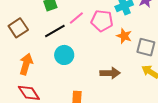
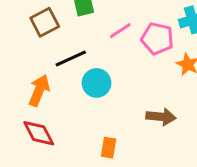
brown square: (18, 28) -> (45, 22), moved
black line: (55, 31) -> (71, 59), moved

